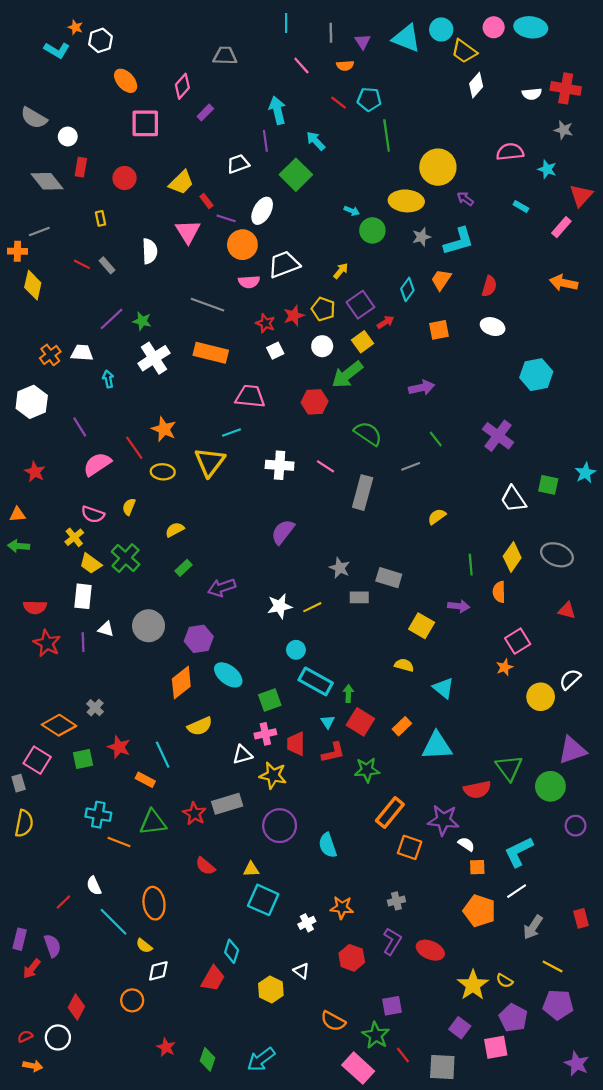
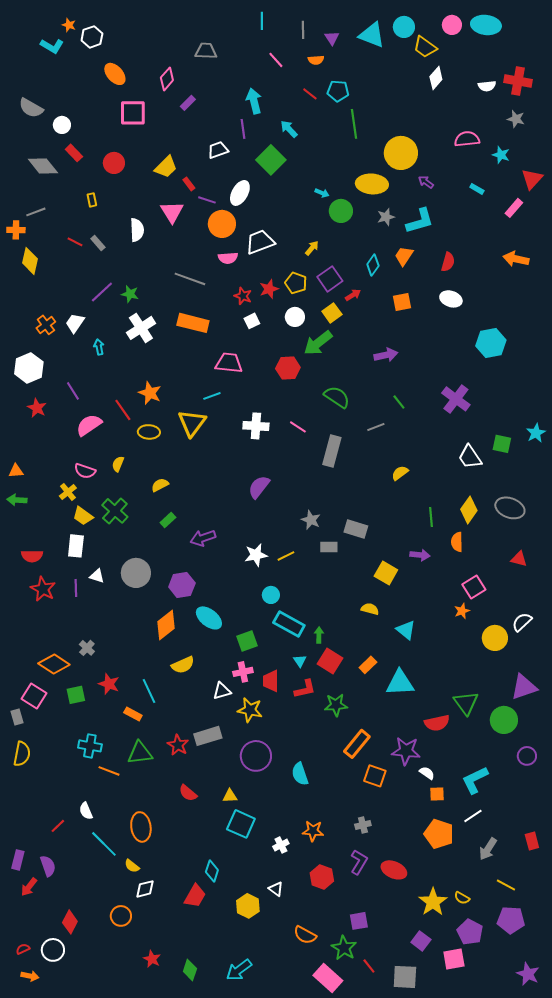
red rectangle: (81, 167) -> (74, 153), turned -54
white trapezoid: (82, 353) -> (75, 323), turned -60
red star: (35, 472) -> (37, 408), moved

